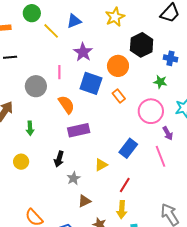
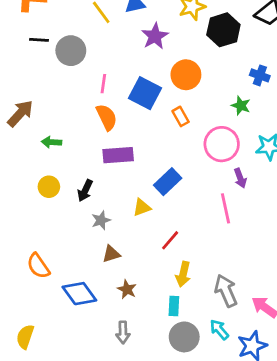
black hexagon: (142, 45) -> (223, 30), moved
purple star: (83, 52) -> (155, 36), moved
pink line: (59, 72) -> (103, 84), moved
gray circle: (36, 86) -> (71, 51), moved
green arrow: (30, 128) -> (52, 142), turned 88
blue rectangle: (128, 148) -> (168, 182), moved
yellow circle: (21, 162) -> (49, 187), moved
yellow arrow: (122, 210) -> (183, 274), moved

